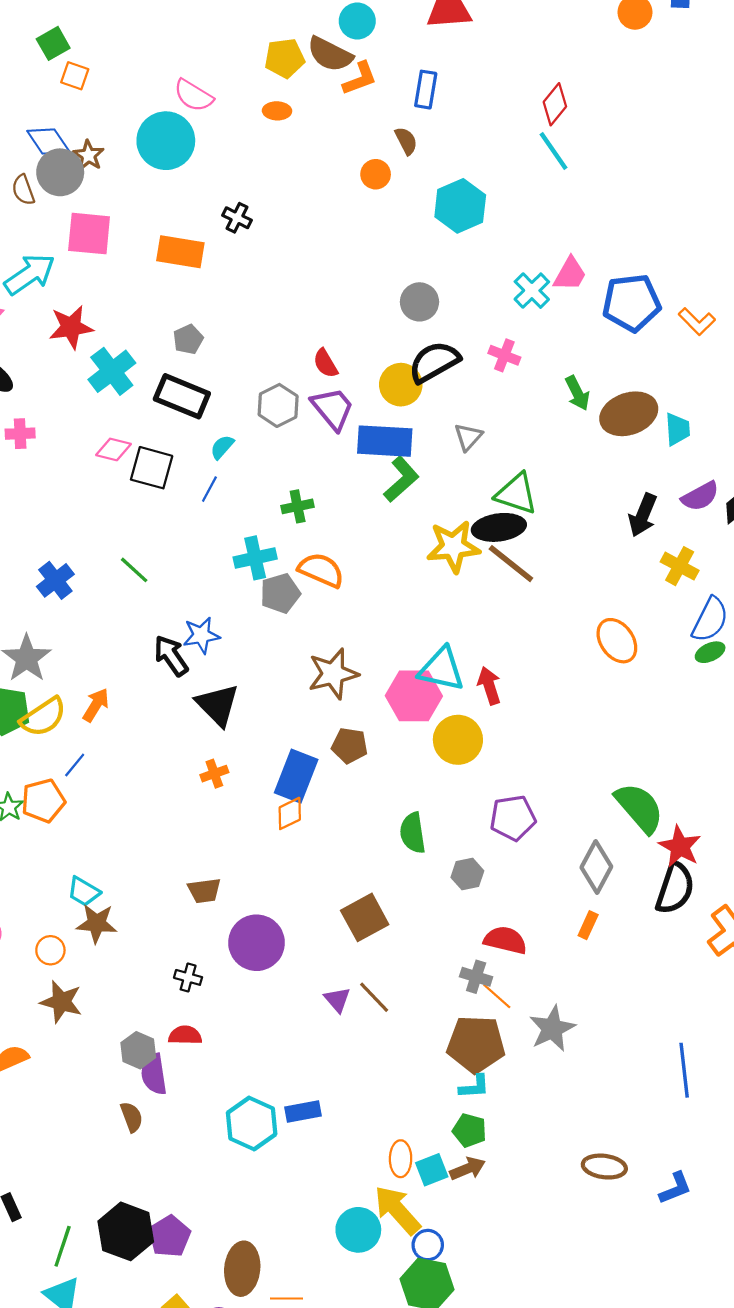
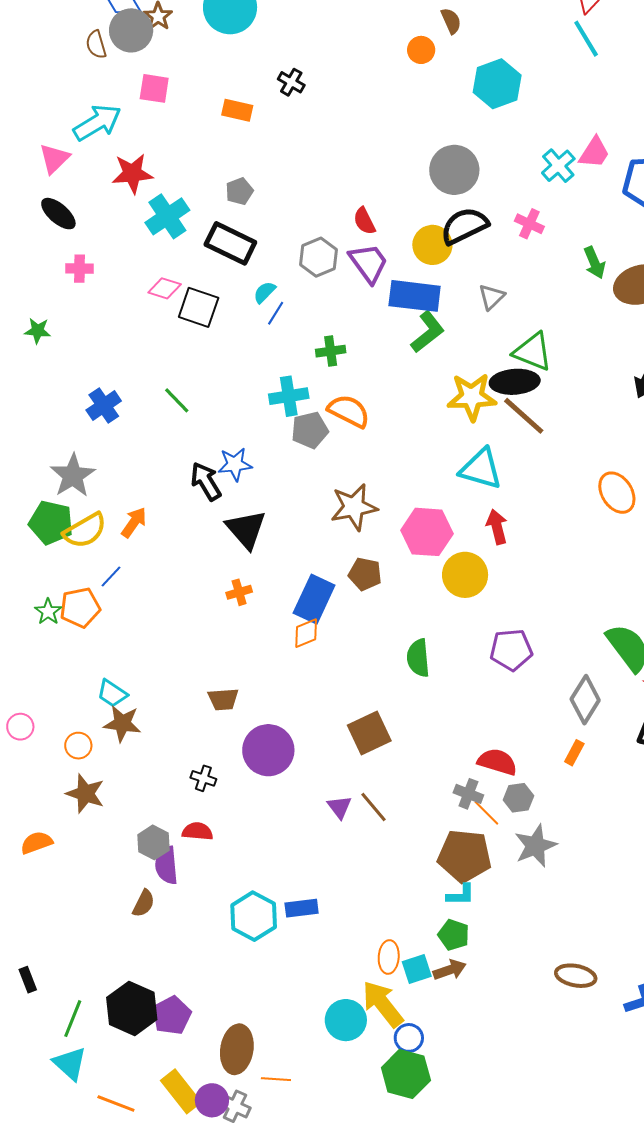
pink square: (89, 234) -> (154, 88), size x0.7
orange rectangle: (180, 252) -> (237, 110), size x0.7
gray circle: (419, 302) -> (454, 170), size x1.4
blue line: (209, 489) -> (276, 313), moved
cyan triangle: (442, 669) -> (481, 469), moved
gray hexagon: (467, 874) -> (518, 798), moved
brown semicircle: (132, 1117) -> (144, 903), turned 44

